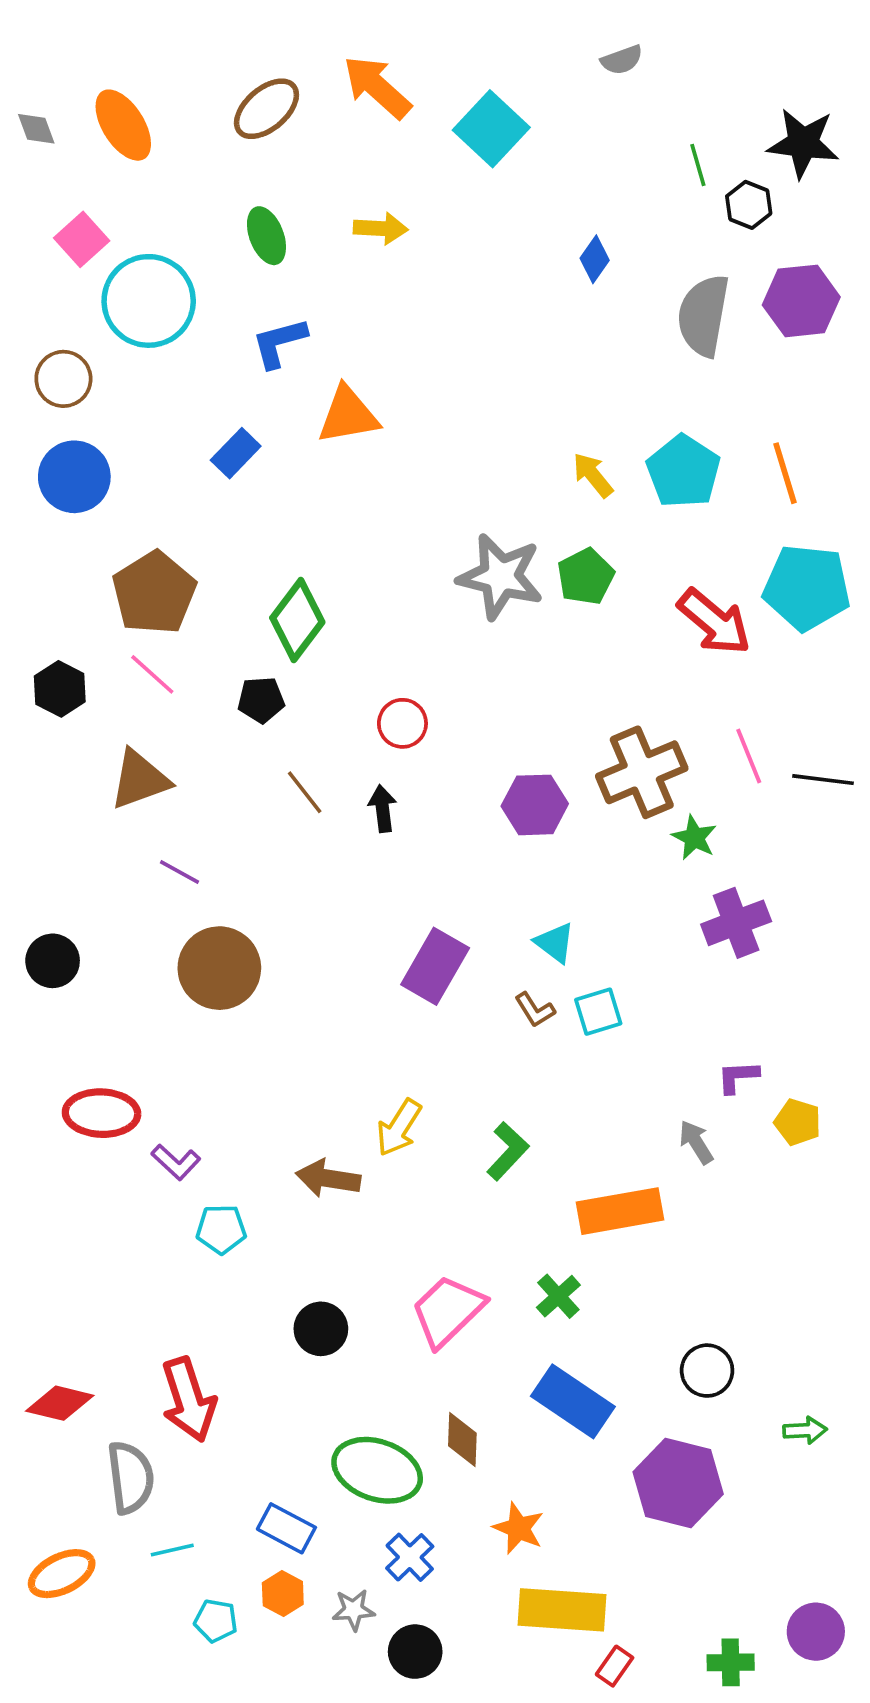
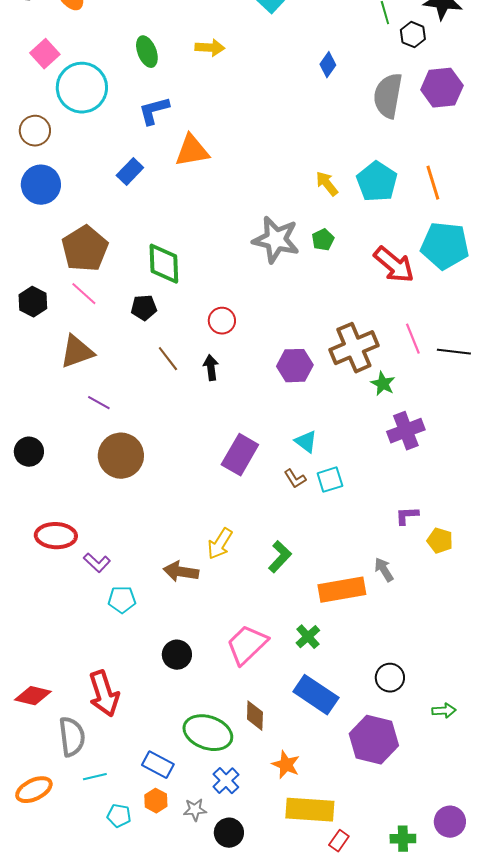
green pentagon: (586, 577) -> (323, 240), size x0.7
green diamond: (297, 620) -> (164, 264), turned -39
gray arrow: (696, 1142) -> (384, 570), moved

